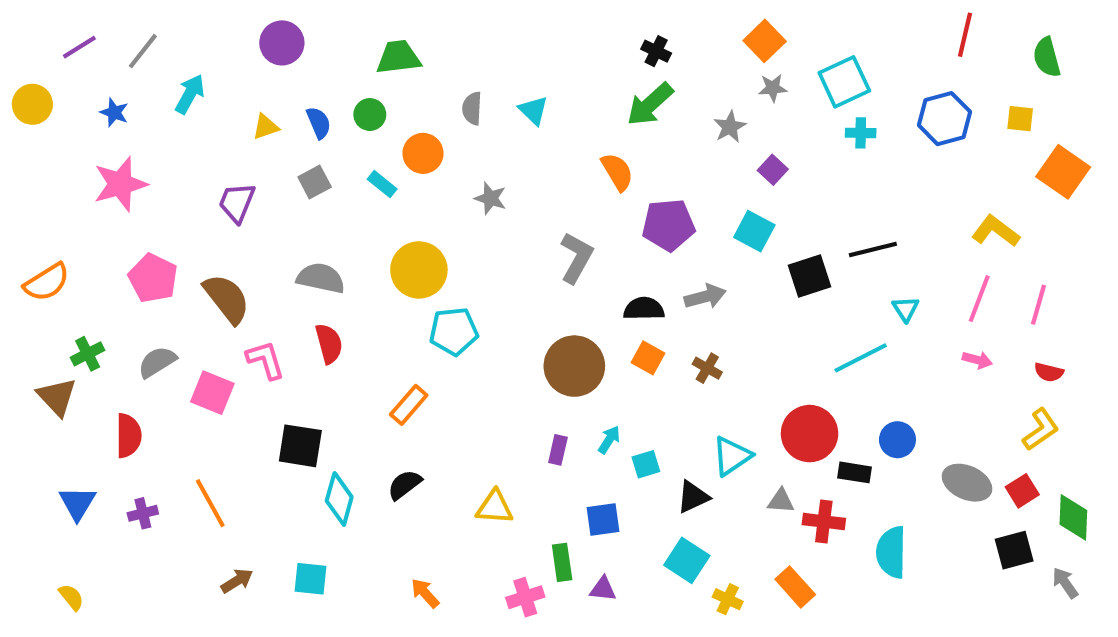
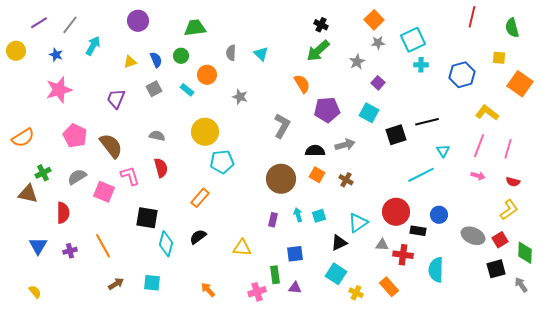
blue hexagon: (945, 119) -> (462, 75), moved
gray semicircle: (321, 278) -> (157, 136), size x0.7
brown triangle: (57, 397) -> (28, 194), turned -35
cyan arrow: (609, 440) -> (298, 215), turned -48
cyan square: (646, 464) -> (319, 216), moved

